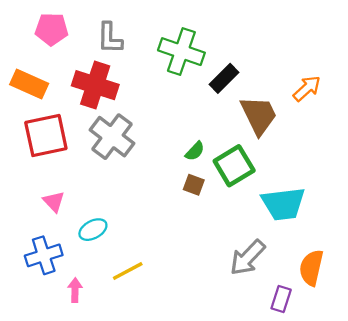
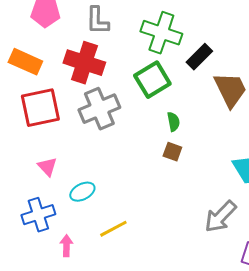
gray cross: (112, 137) -> (99, 109), turned 30
green semicircle: (195, 151) -> (173, 122), turned -54
green square: (234, 166) -> (152, 80), moved

